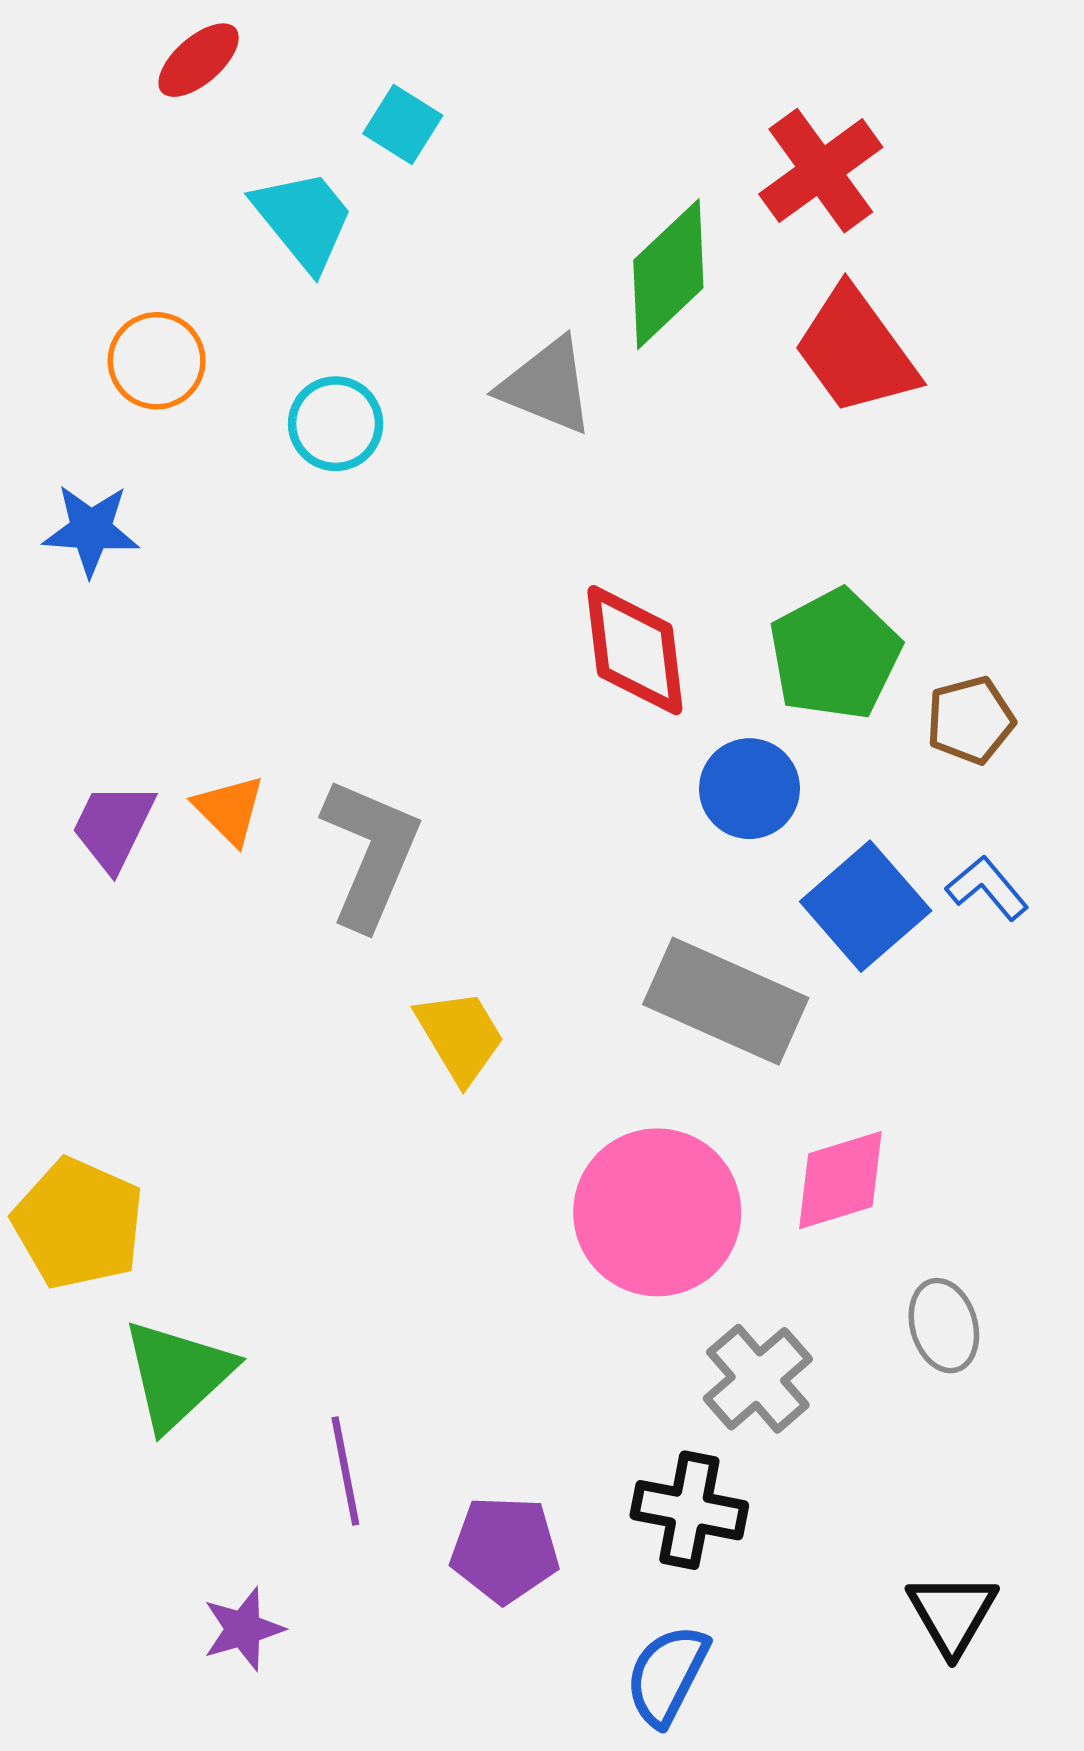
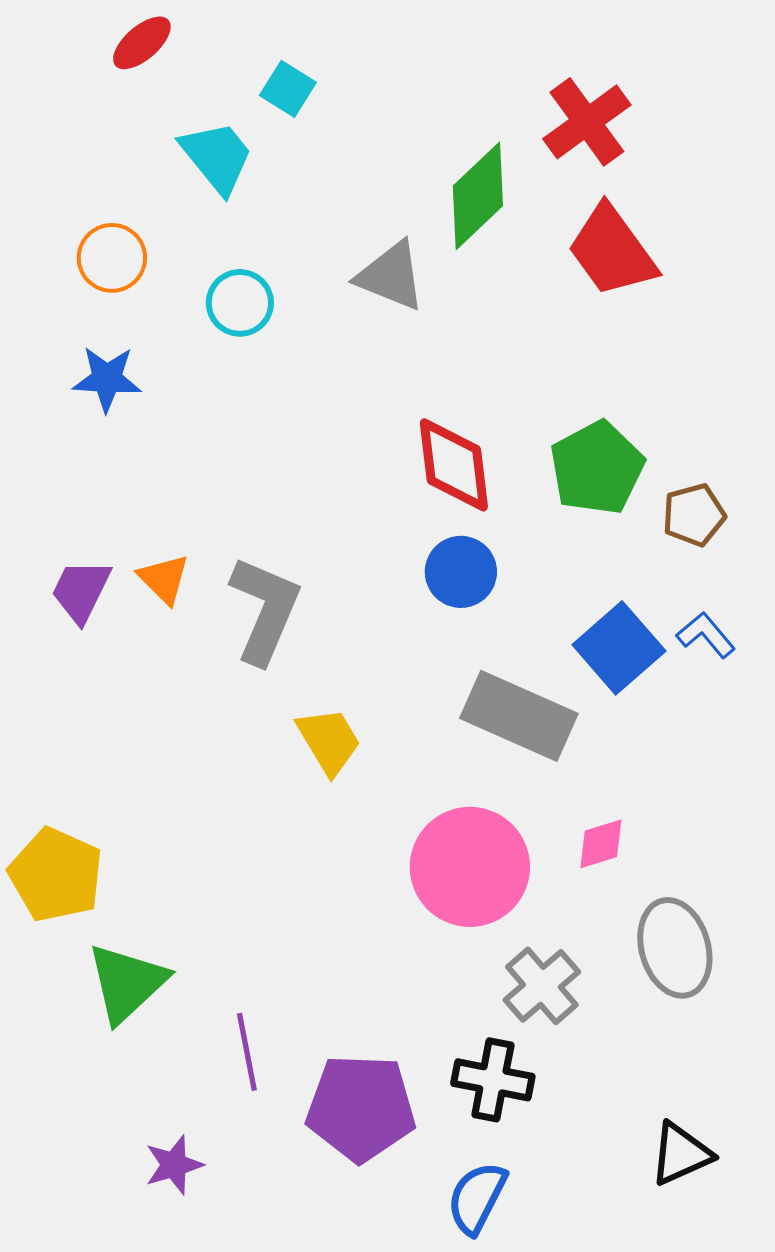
blue star: (91, 530) -> (107, 379), moved
blue circle: (749, 789) -> (461, 572), moved
pink diamond: (840, 1180) -> (601, 844), size x0.7
gray ellipse: (944, 1326) -> (675, 948), size x1.5
purple pentagon: (505, 1549) -> (361, 1108), size x1.4
black triangle: (952, 1614) -> (681, 1154), turned 36

